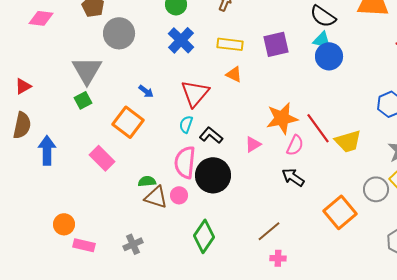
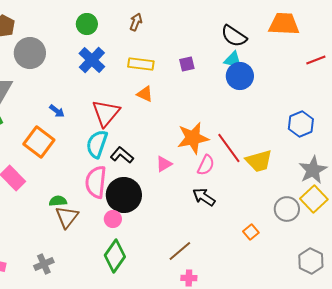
purple square: (276, 44) -> (187, 64), size x0.6
cyan semicircle: (186, 124) -> (97, 144), size x1.6
pink circle: (179, 195) -> (113, 219), moved
brown triangle: (156, 197) -> (67, 217), turned 50
orange square: (340, 212) -> (251, 232), size x0.5

